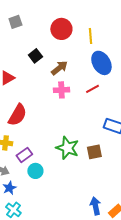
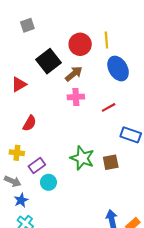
red circle: (61, 29) -> (80, 44), moved
black square: (35, 56) -> (48, 61), size x1.6
red line: (92, 89) -> (109, 107), moved
red semicircle: (17, 115) -> (30, 123), size x0.7

